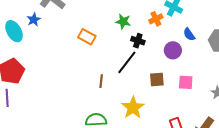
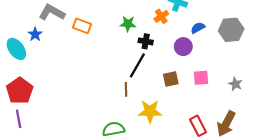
blue semicircle: (189, 34) -> (198, 28), turned 104
orange rectangle: (87, 37) -> (82, 26), moved
brown line: (101, 81) -> (126, 89), moved
yellow star: (133, 108) -> (150, 111), turned -30

